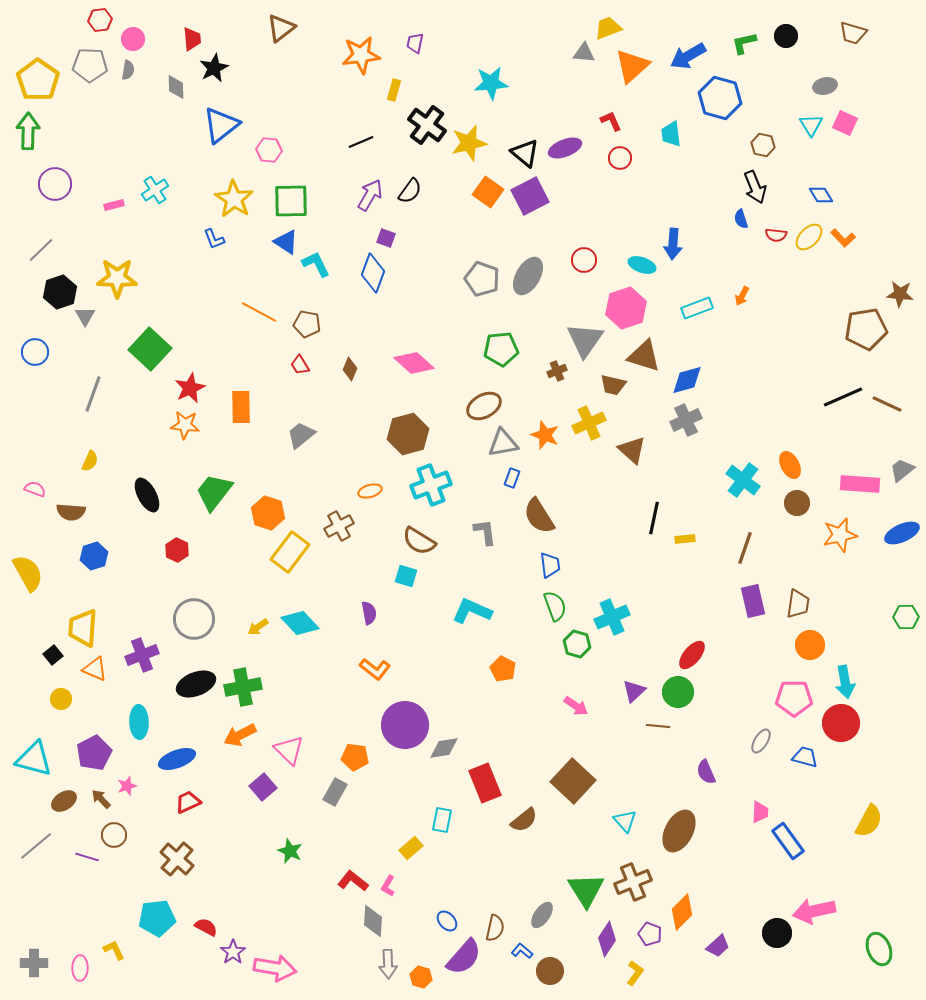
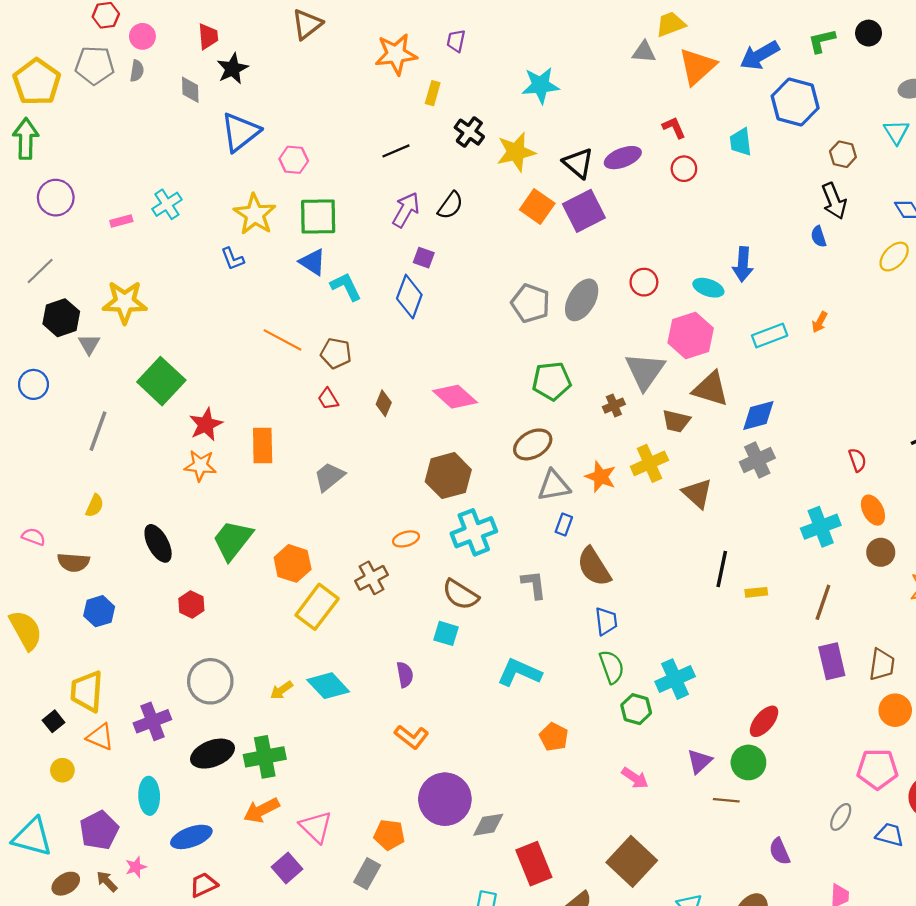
black cross: (427, 125) -> (469, 132), size x0.7
red semicircle: (776, 235) -> (857, 460), moved, turned -115
cyan cross: (743, 480) -> (821, 527), turned 32

